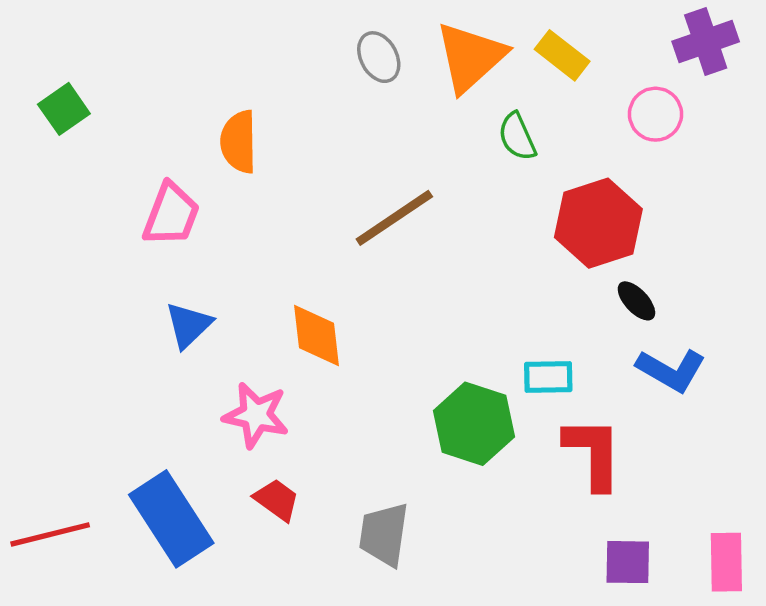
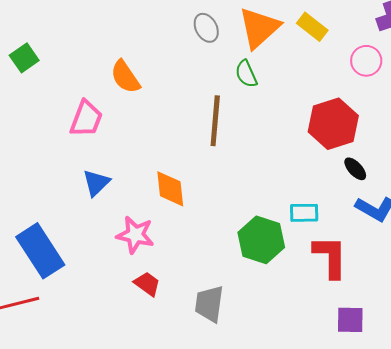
green semicircle: (517, 137) -> (246, 74), moved
orange semicircle: (239, 142) -> (125, 77), turned -33
brown line: (394, 218) -> (215, 121), turned -51
blue rectangle: (171, 519) -> (40, 251), moved

